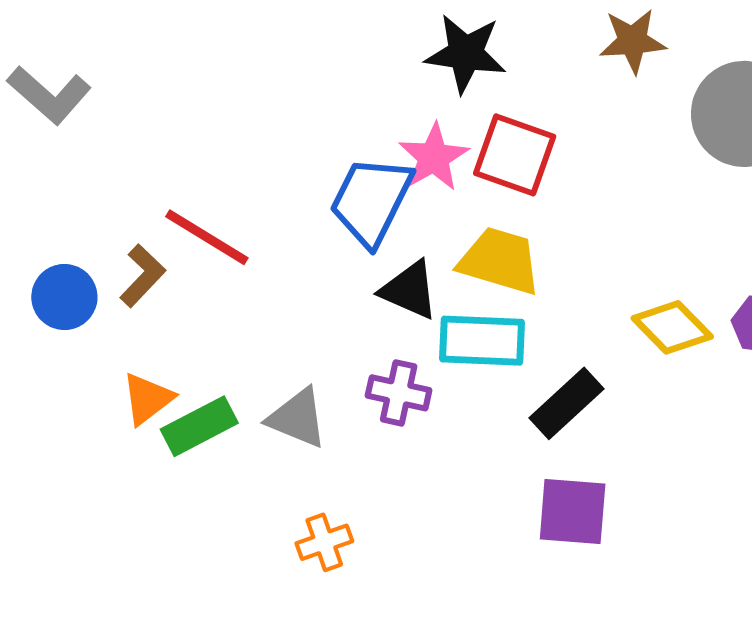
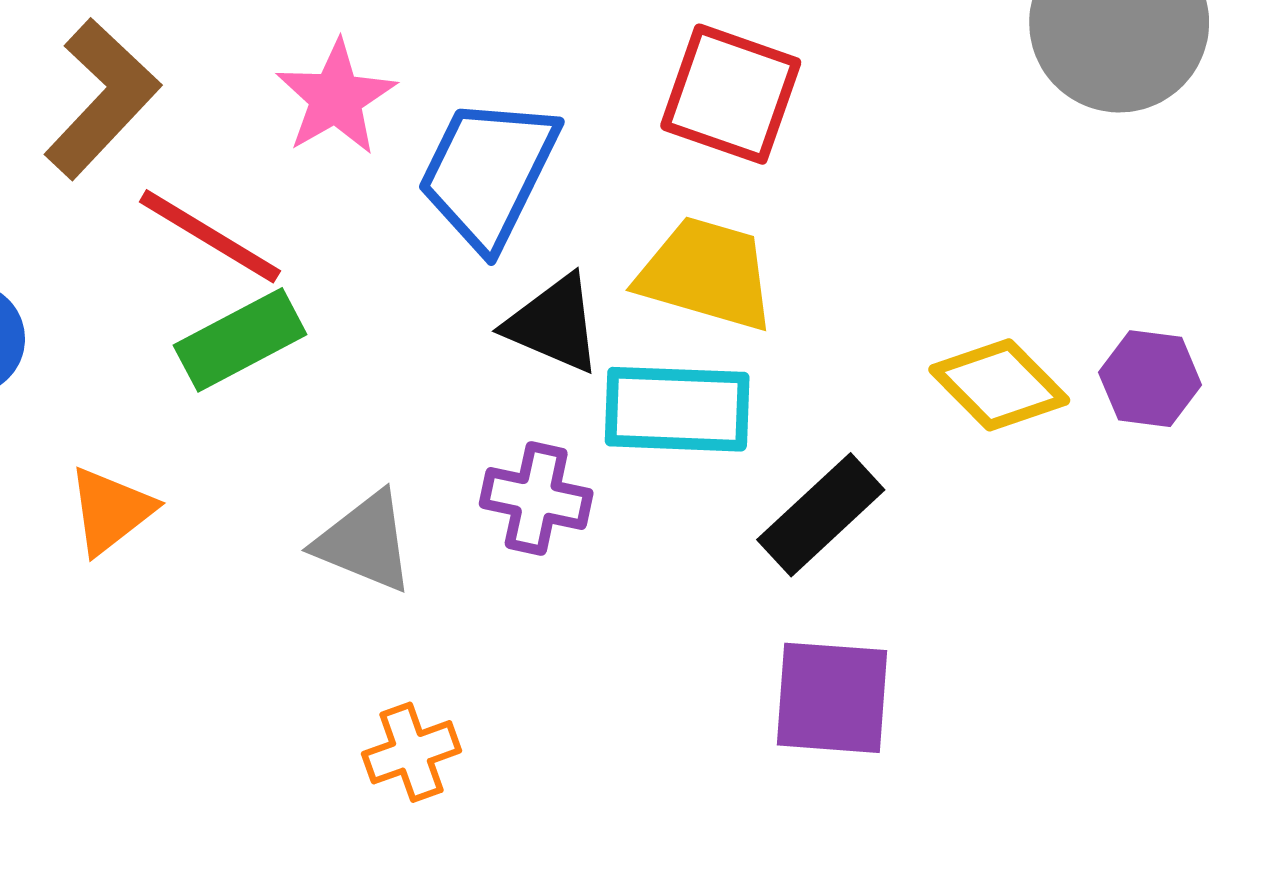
pink star: (434, 157) -> (336, 98), moved
brown L-shape: (143, 276) -> (102, 99), moved, size x1.5
green rectangle: (199, 426) -> (240, 340), moved

